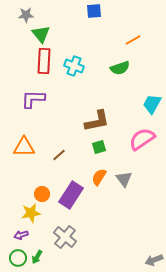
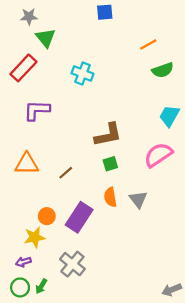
red rectangle: (44, 61) -> (23, 68), moved, turned 40
green semicircle: (120, 68) -> (163, 70), moved
orange semicircle: (99, 177) -> (110, 197), turned -42

